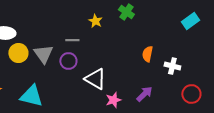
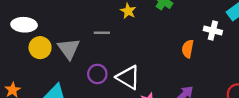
purple circle: (68, 61) -> (97, 74), moved
white cross: (172, 66) -> (213, 30), moved

